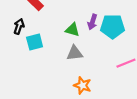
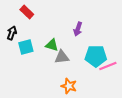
cyan pentagon: (113, 26) -> (96, 56), moved
green triangle: (72, 30) -> (52, 45), moved

